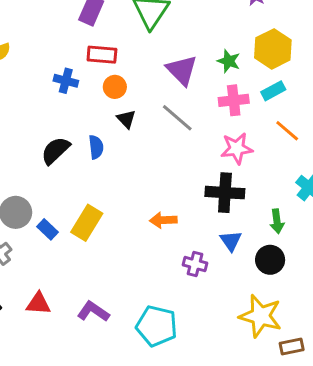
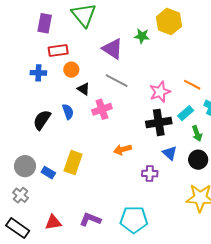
cyan rectangle: (273, 91) -> (186, 113), moved
pink cross: (234, 100) -> (102, 109), moved
orange line: (287, 131) -> (192, 85), moved

